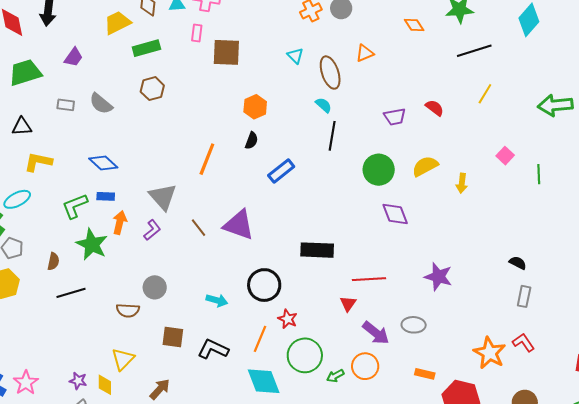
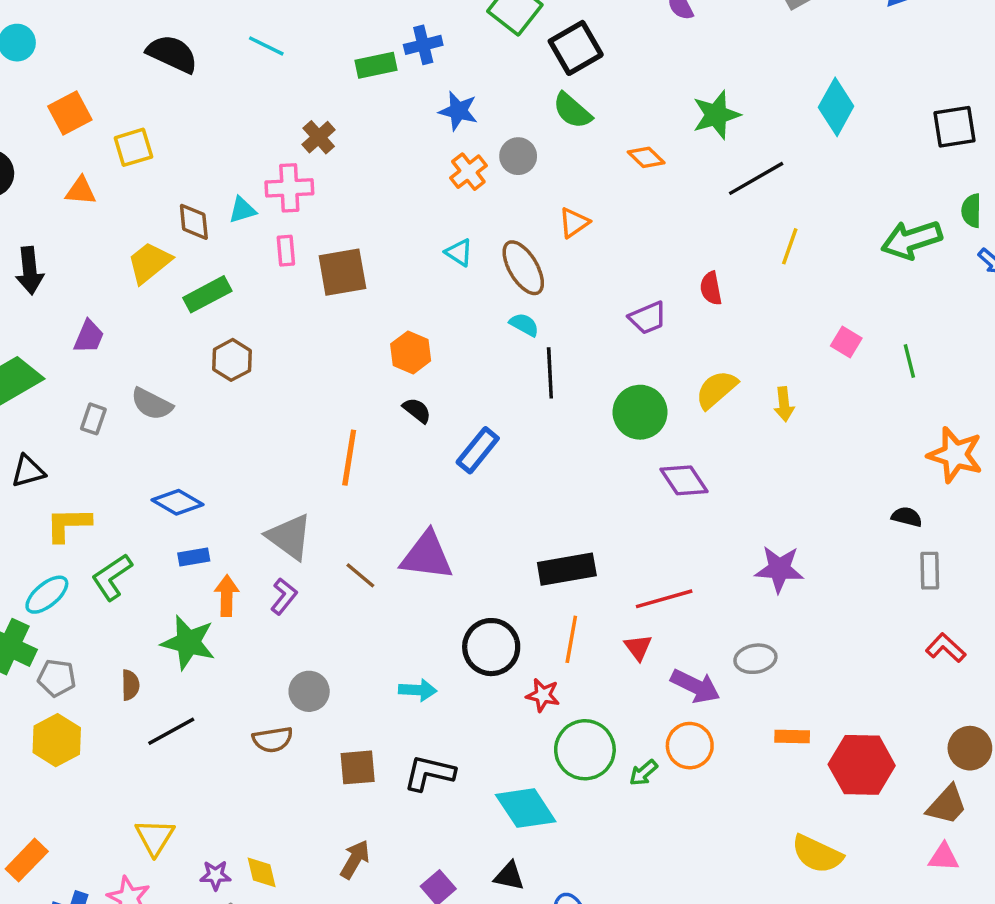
gray rectangle: (66, 105) -> (93, 419), turned -66
red semicircle: (435, 108) -> (711, 288), turned -126
black semicircle: (252, 141) -> (417, 410), turned -60
green L-shape: (75, 206) -> (112, 577), moved
orange line: (260, 339) -> (571, 639), moved
orange star: (490, 353) -> (955, 455), moved
yellow triangle: (123, 359) -> (155, 837), moved

